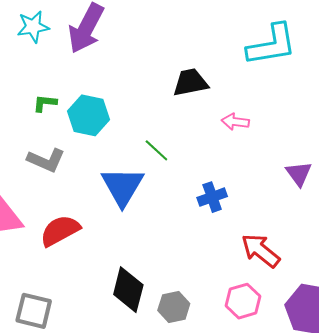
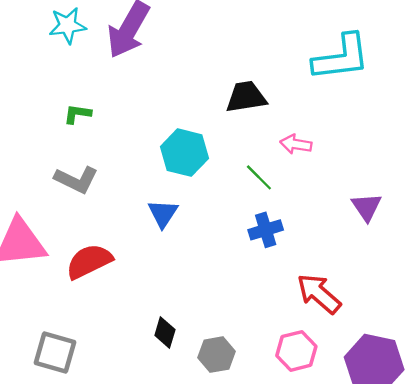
cyan hexagon: (88, 115) -> (184, 153), moved
green line: (156, 150) -> (259, 177), moved
blue triangle: (122, 186) -> (163, 213), size x0.6
black diamond: (128, 290) -> (165, 332), size x0.6

